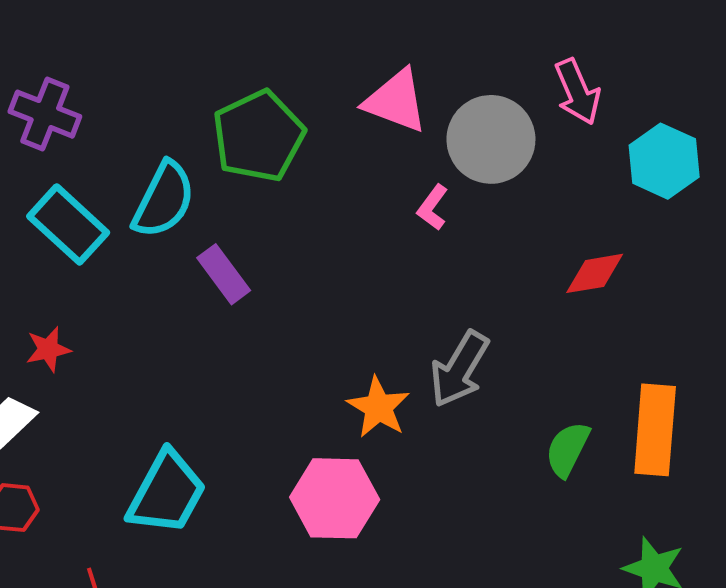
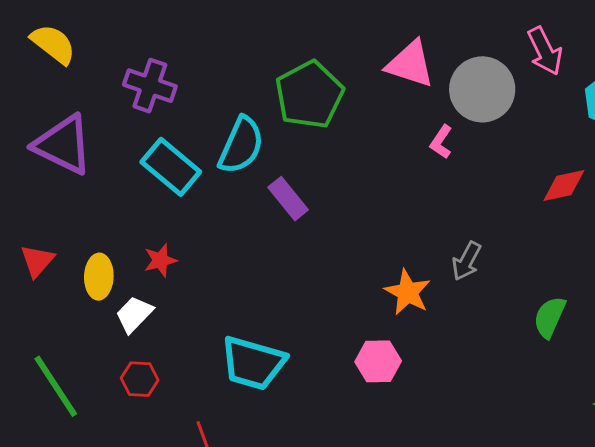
gray arrow: (459, 369) -> (467, 261), size x0.7
cyan trapezoid: (167, 493) -> (253, 363), turned 80
pink hexagon: (335, 498) -> (378, 361), size x0.7

